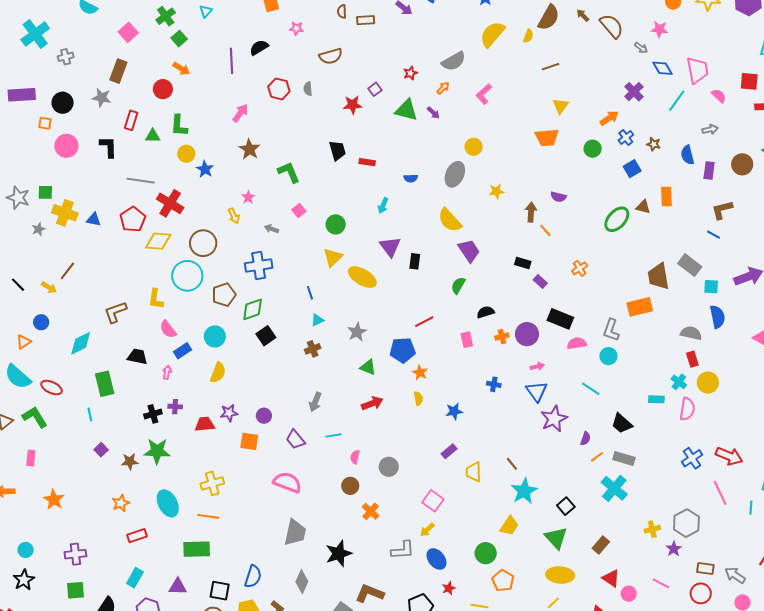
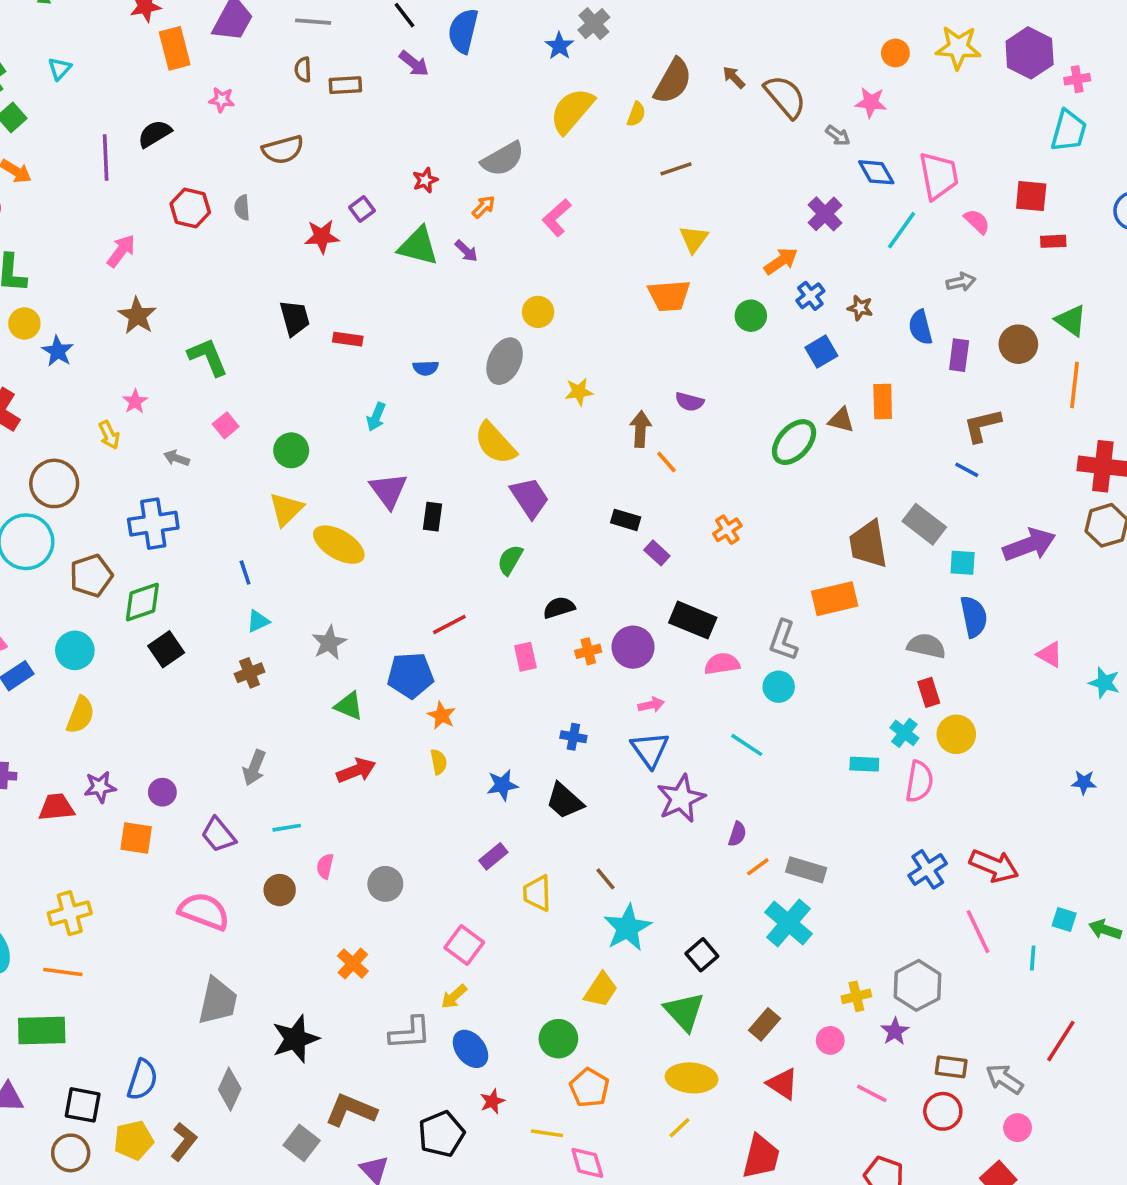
black trapezoid: (622, 423) -> (565, 801), moved
brown circle: (350, 486) -> (280, 890), moved
pink circle: (629, 594) -> (830, 1040), moved

